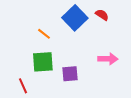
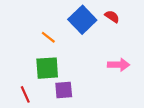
purple square: (70, 74) -> (64, 90), moved

